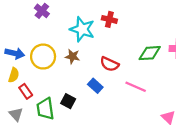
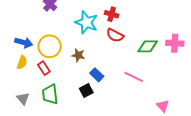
brown star: (72, 56) -> (78, 55), moved
red semicircle: (109, 64) -> (115, 35), moved
red rectangle: (26, 91) -> (44, 68), moved
black square: (68, 101) -> (86, 90), moved, turned 32

